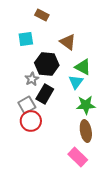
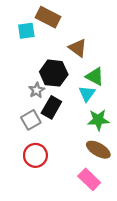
brown rectangle: (42, 15) -> (48, 17), size x1.5
cyan square: (26, 39) -> (26, 31), moved
red circle: (31, 121) -> (35, 155), moved
brown ellipse: (86, 131) -> (98, 150), turned -50

